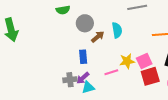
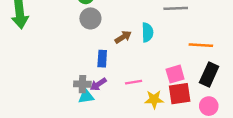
gray circle: (85, 23) -> (90, 18), moved
yellow star: (127, 61) -> (154, 99), moved
cyan triangle: (88, 87) -> (86, 96), moved

